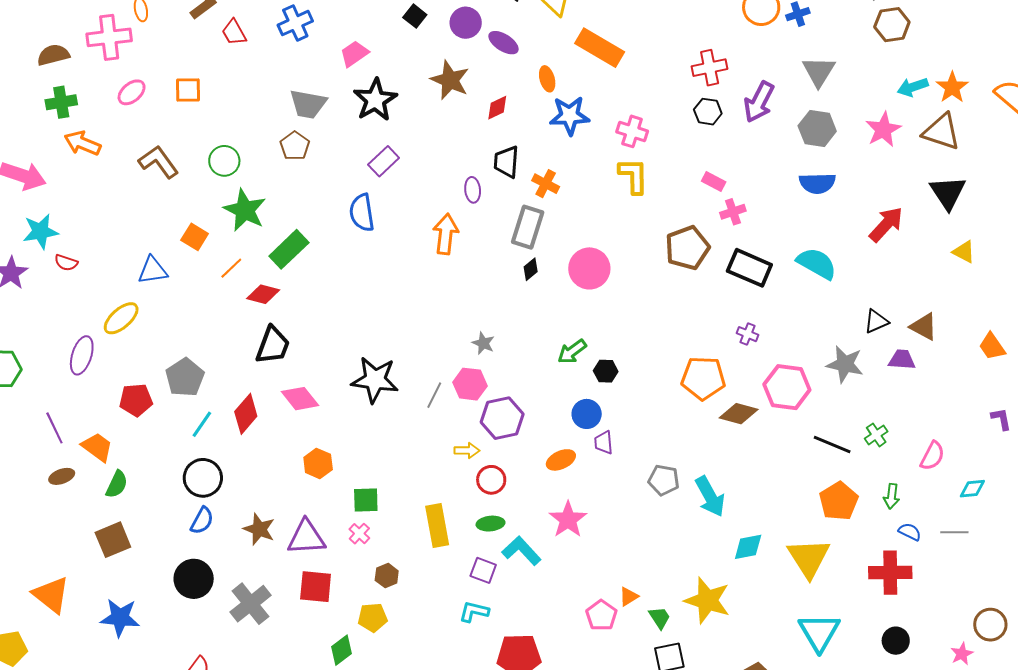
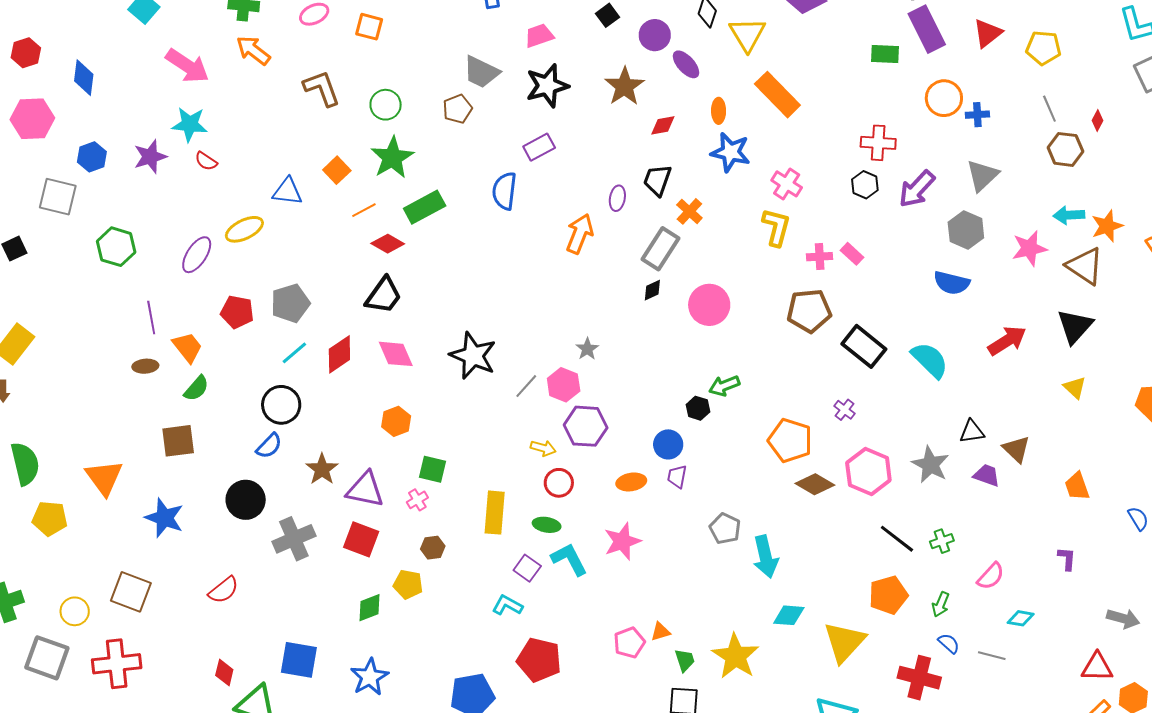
pink cross: (733, 212) -> (820, 257), moved
green arrow: (572, 352) -> (724, 386), moved

